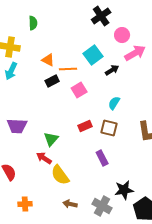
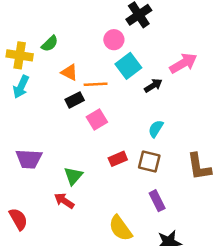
green semicircle: (33, 23) -> (50, 44), moved, turned 48
pink circle: (122, 35) -> (114, 40), moved
pink square: (79, 90) -> (97, 120), moved
purple rectangle: (102, 158) -> (157, 201), moved
yellow semicircle: (60, 175) -> (120, 228), moved

